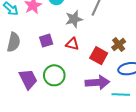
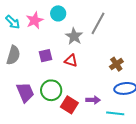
gray star: (74, 19) -> (74, 36), turned -30
red square: (99, 56) -> (69, 105), moved
purple arrow: (97, 82) -> (93, 100), size x0.6

